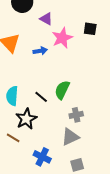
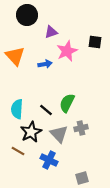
purple triangle: (46, 19) -> (51, 32), turned -48
gray triangle: (70, 137) -> (59, 134), moved, turned -48
blue cross: (42, 157) -> (49, 160), moved

